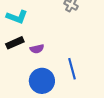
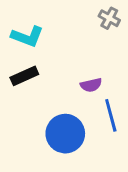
purple semicircle: (37, 49) -> (91, 85), moved

